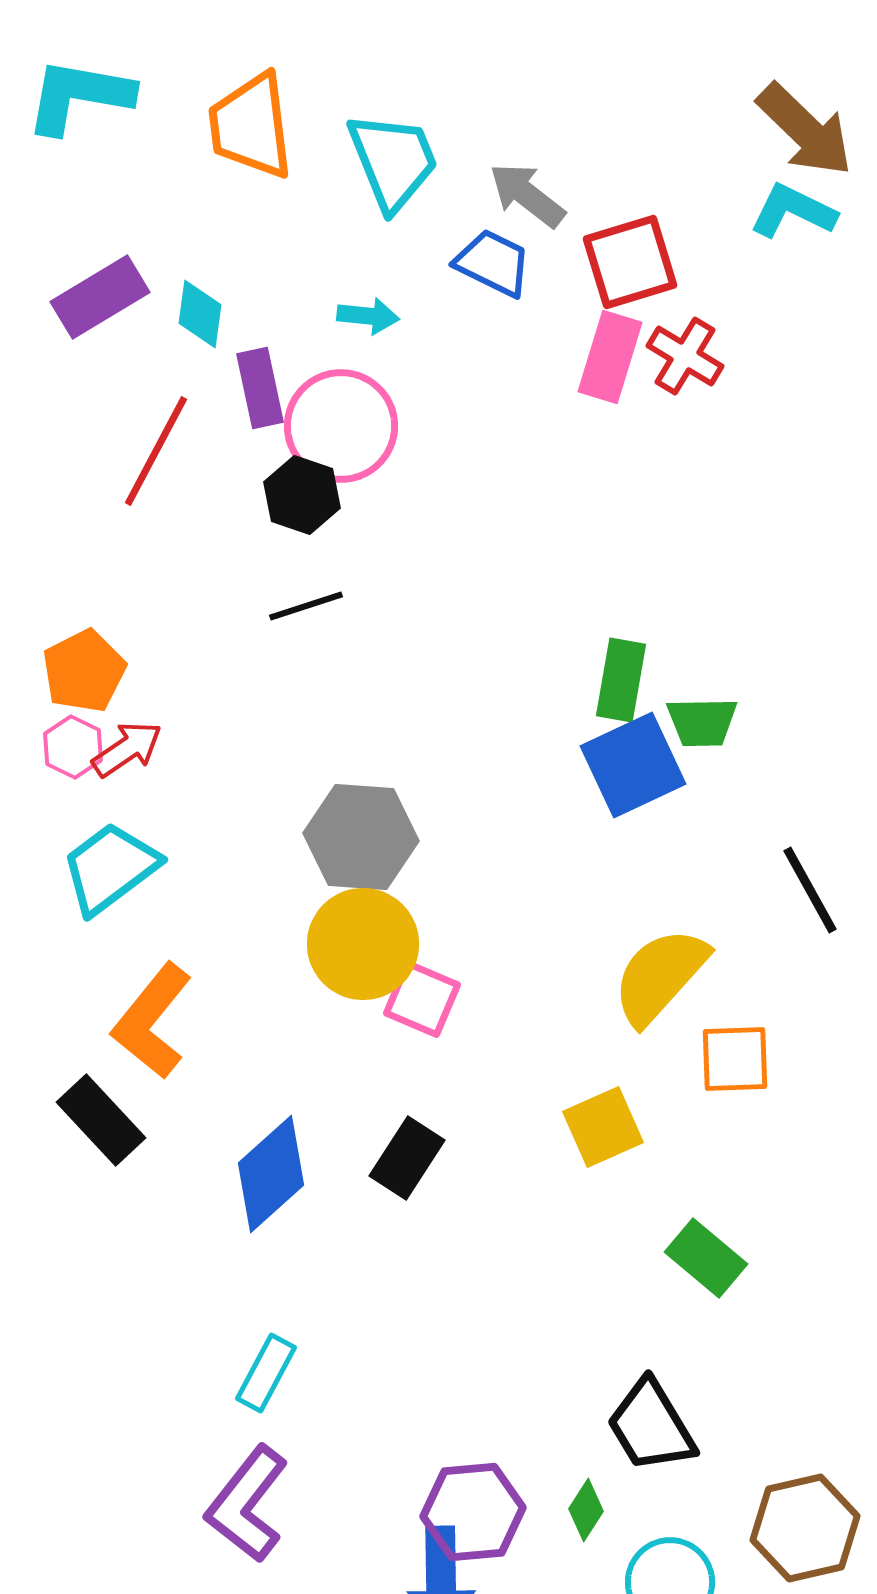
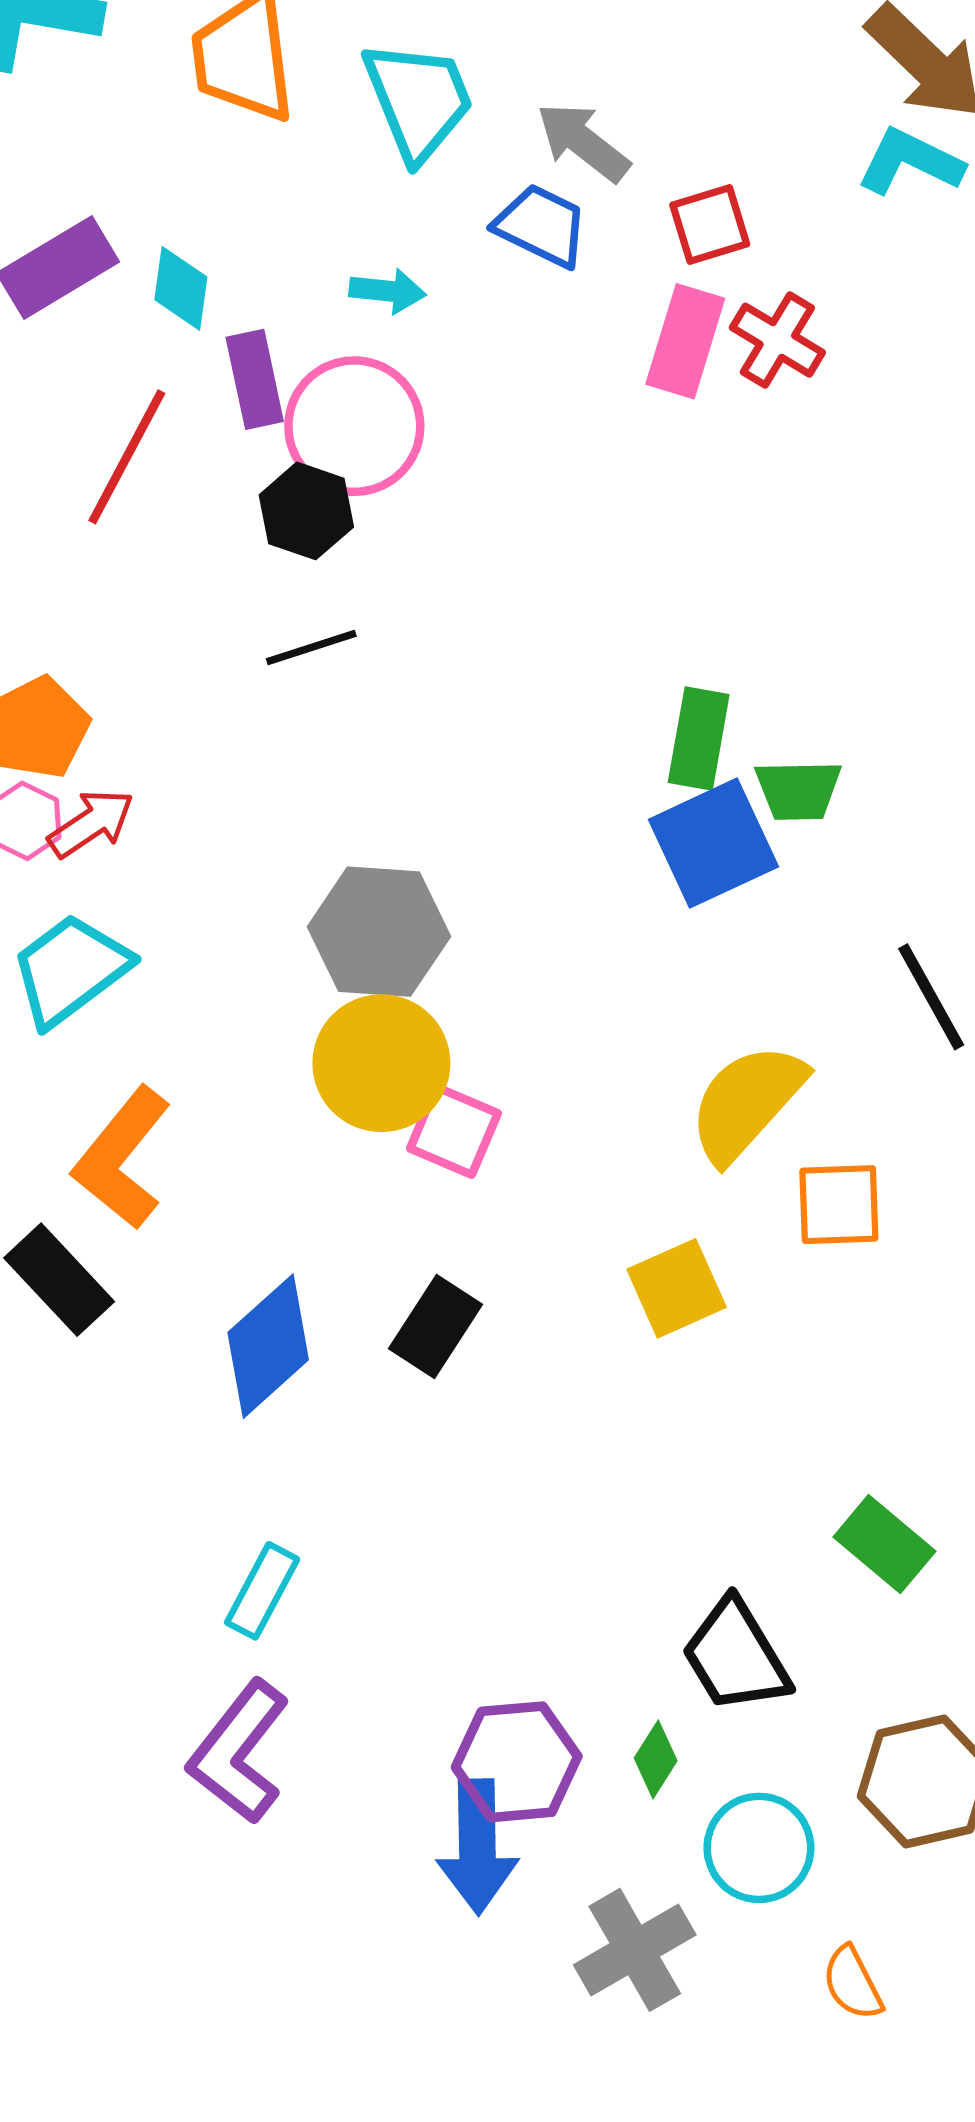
red square: (630, 262) -> (710, 224), size x0.7
green rectangle: (706, 1258) -> (884, 1544), moved

